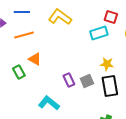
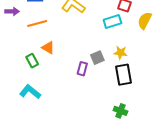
purple rectangle: (69, 80) -> (82, 69), turned 40
gray square: (87, 81) -> (97, 58), moved
cyan L-shape: (49, 103) -> (30, 92), moved

